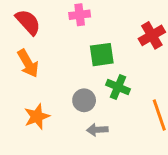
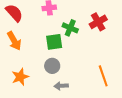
green square: (102, 55) -> (54, 42), moved
green cross: (118, 87) -> (70, 28), moved

